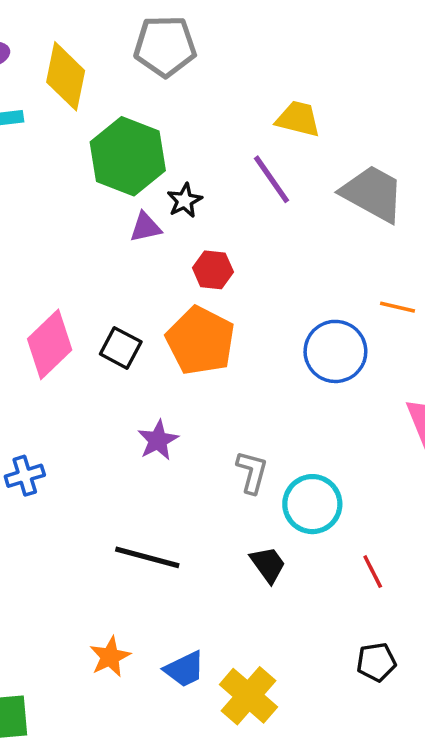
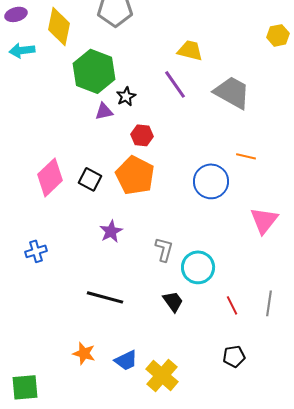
orange star: (110, 657) -> (84, 353), turned -30

